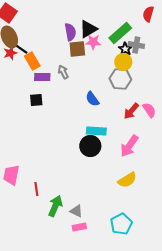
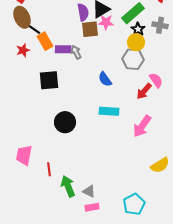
gray cross: (136, 45) -> (160, 25), moved
red star: (10, 53) -> (23, 50), moved
purple rectangle: (42, 77) -> (63, 49), moved
black square: (36, 100) -> (49, 80), size x1.5
pink semicircle: (149, 110) -> (156, 80), moved
black circle: (90, 146) -> (65, 122), moved
yellow semicircle: (127, 180) -> (160, 165), moved
green arrow: (55, 206) -> (68, 186), turned -45

